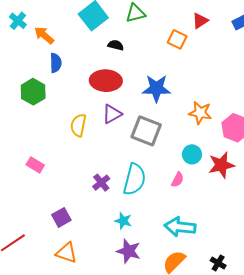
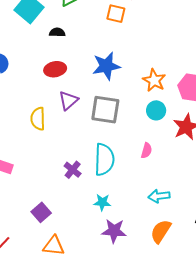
red ellipse: (106, 81) -> (55, 69), size x0.7
orange star: (200, 113) -> (154, 80), turned 30
cyan circle: (192, 154) -> (156, 110), moved
cyan arrow: (180, 227) -> (159, 196), size x0.7

